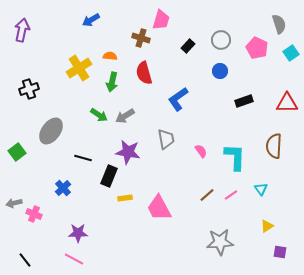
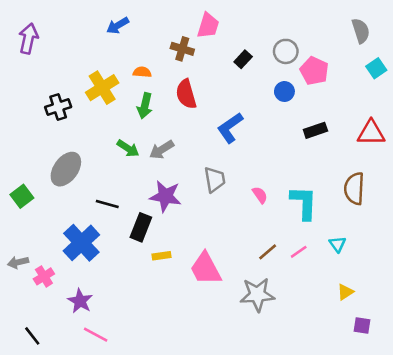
pink pentagon: (257, 48) -> (314, 71), moved
black cross: (29, 89) -> (58, 107), moved
blue cross: (63, 188) -> (81, 243), size x1.8
pink cross: (34, 214) -> (44, 276), turned 35
purple star: (78, 233) -> (80, 301), moved, turned 30
gray star: (220, 242) -> (257, 295), moved

